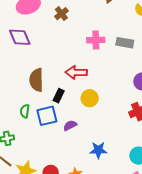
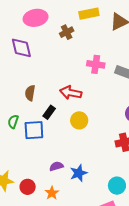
brown semicircle: (36, 80) -> (30, 93), size x0.7
purple semicircle: (70, 125) -> (56, 166), moved
blue star: (98, 150) -> (79, 173), turned -30

